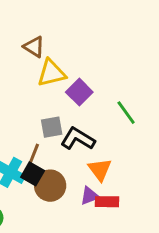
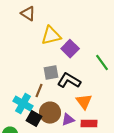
brown triangle: (34, 47) -> (28, 14), moved
black square: (33, 174) -> (34, 119), moved
purple triangle: (90, 196) -> (68, 120), moved

